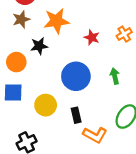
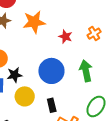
black star: (39, 46) -> (15, 75), moved
green arrow: (115, 76) -> (86, 71), size x1.5

